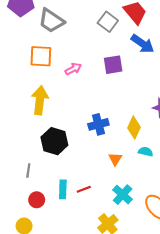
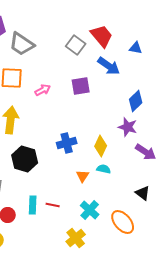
cyan semicircle: (146, 152) -> (104, 169), moved
red line: (84, 189) -> (53, 205), turned 32

